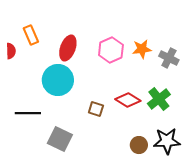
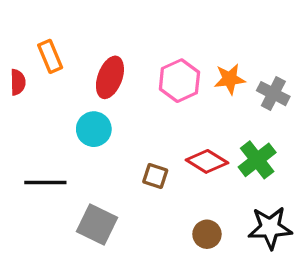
cyan circle: (58, 80) -> (94, 129), size x0.7
brown circle: (139, 145) -> (207, 234), moved

